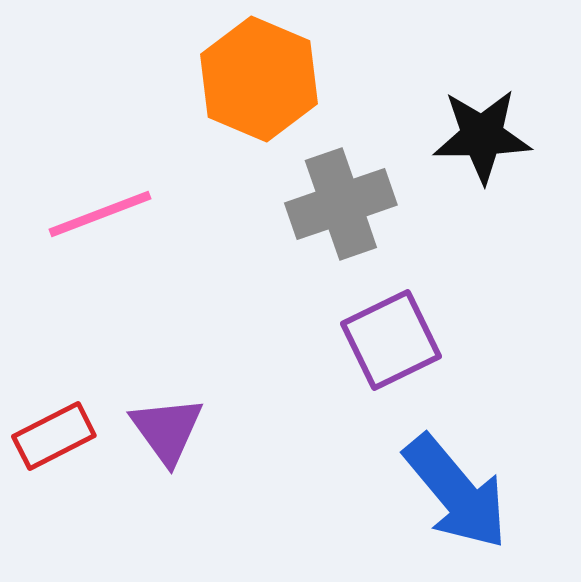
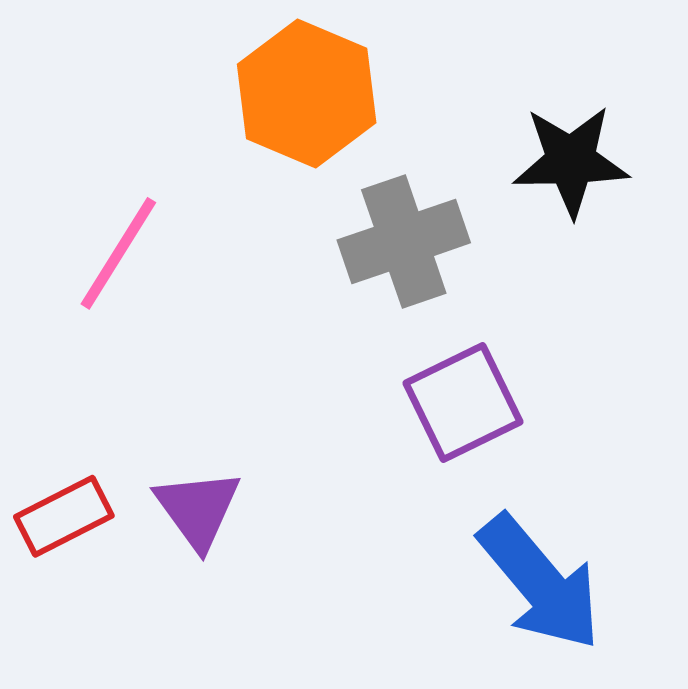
pink line: (100, 214) -> (118, 253), turned -37

